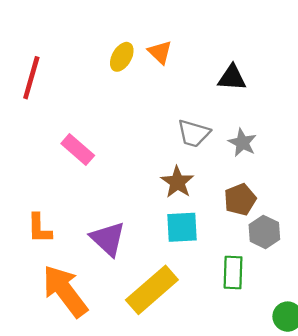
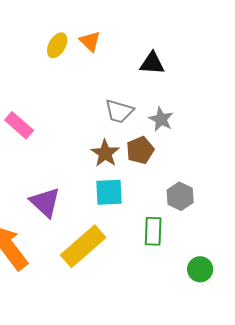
brown pentagon: (240, 199) -> (140, 150), moved

